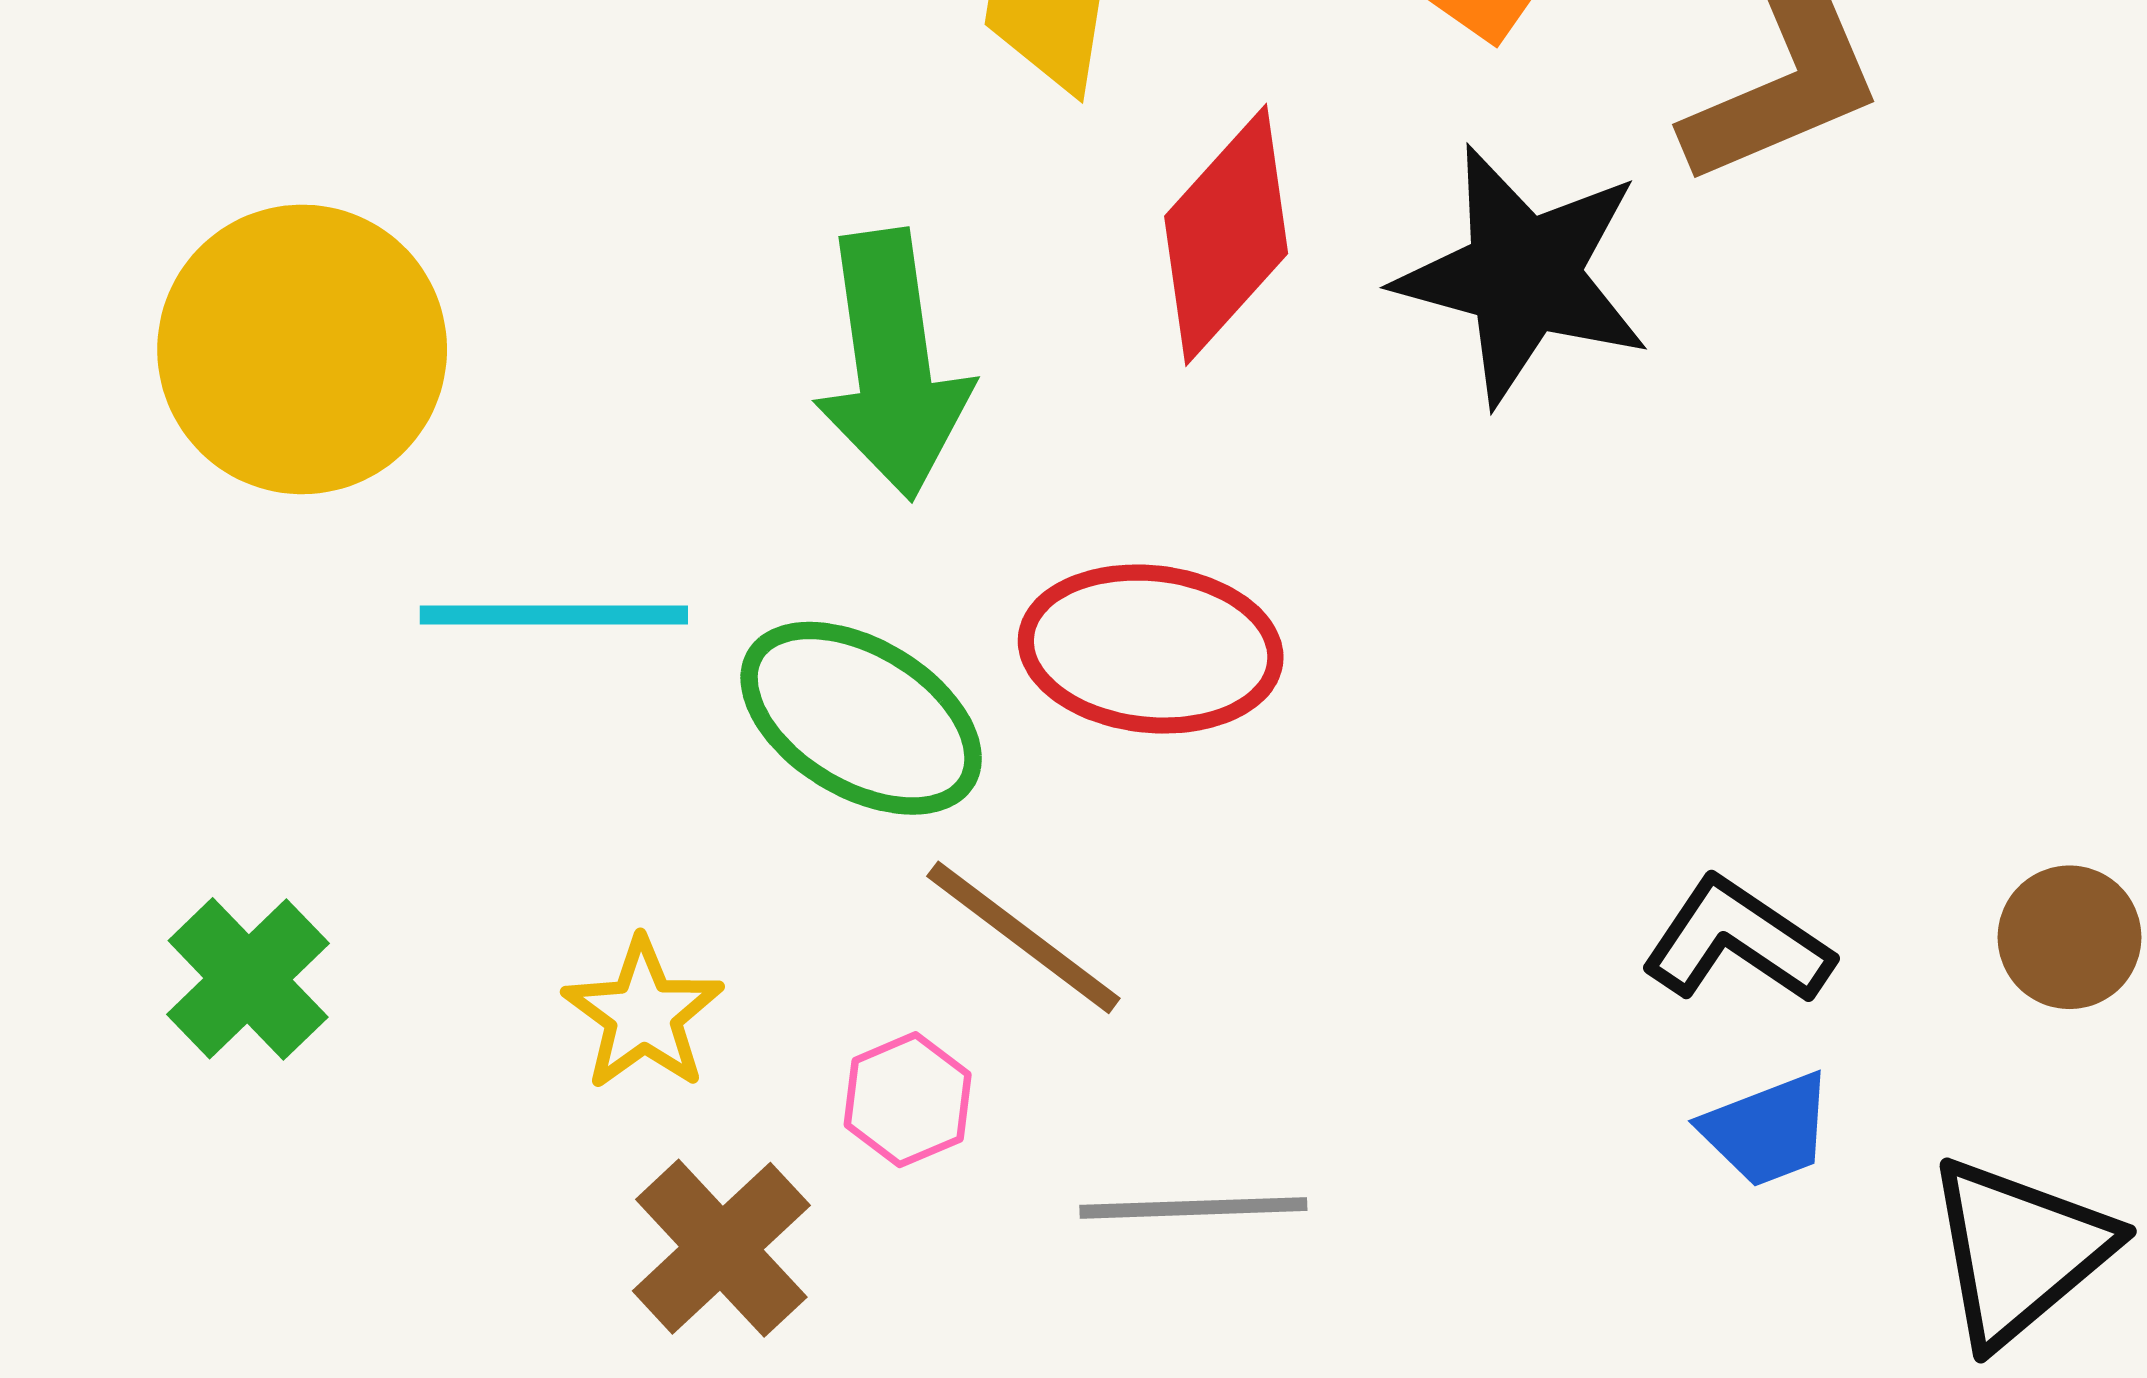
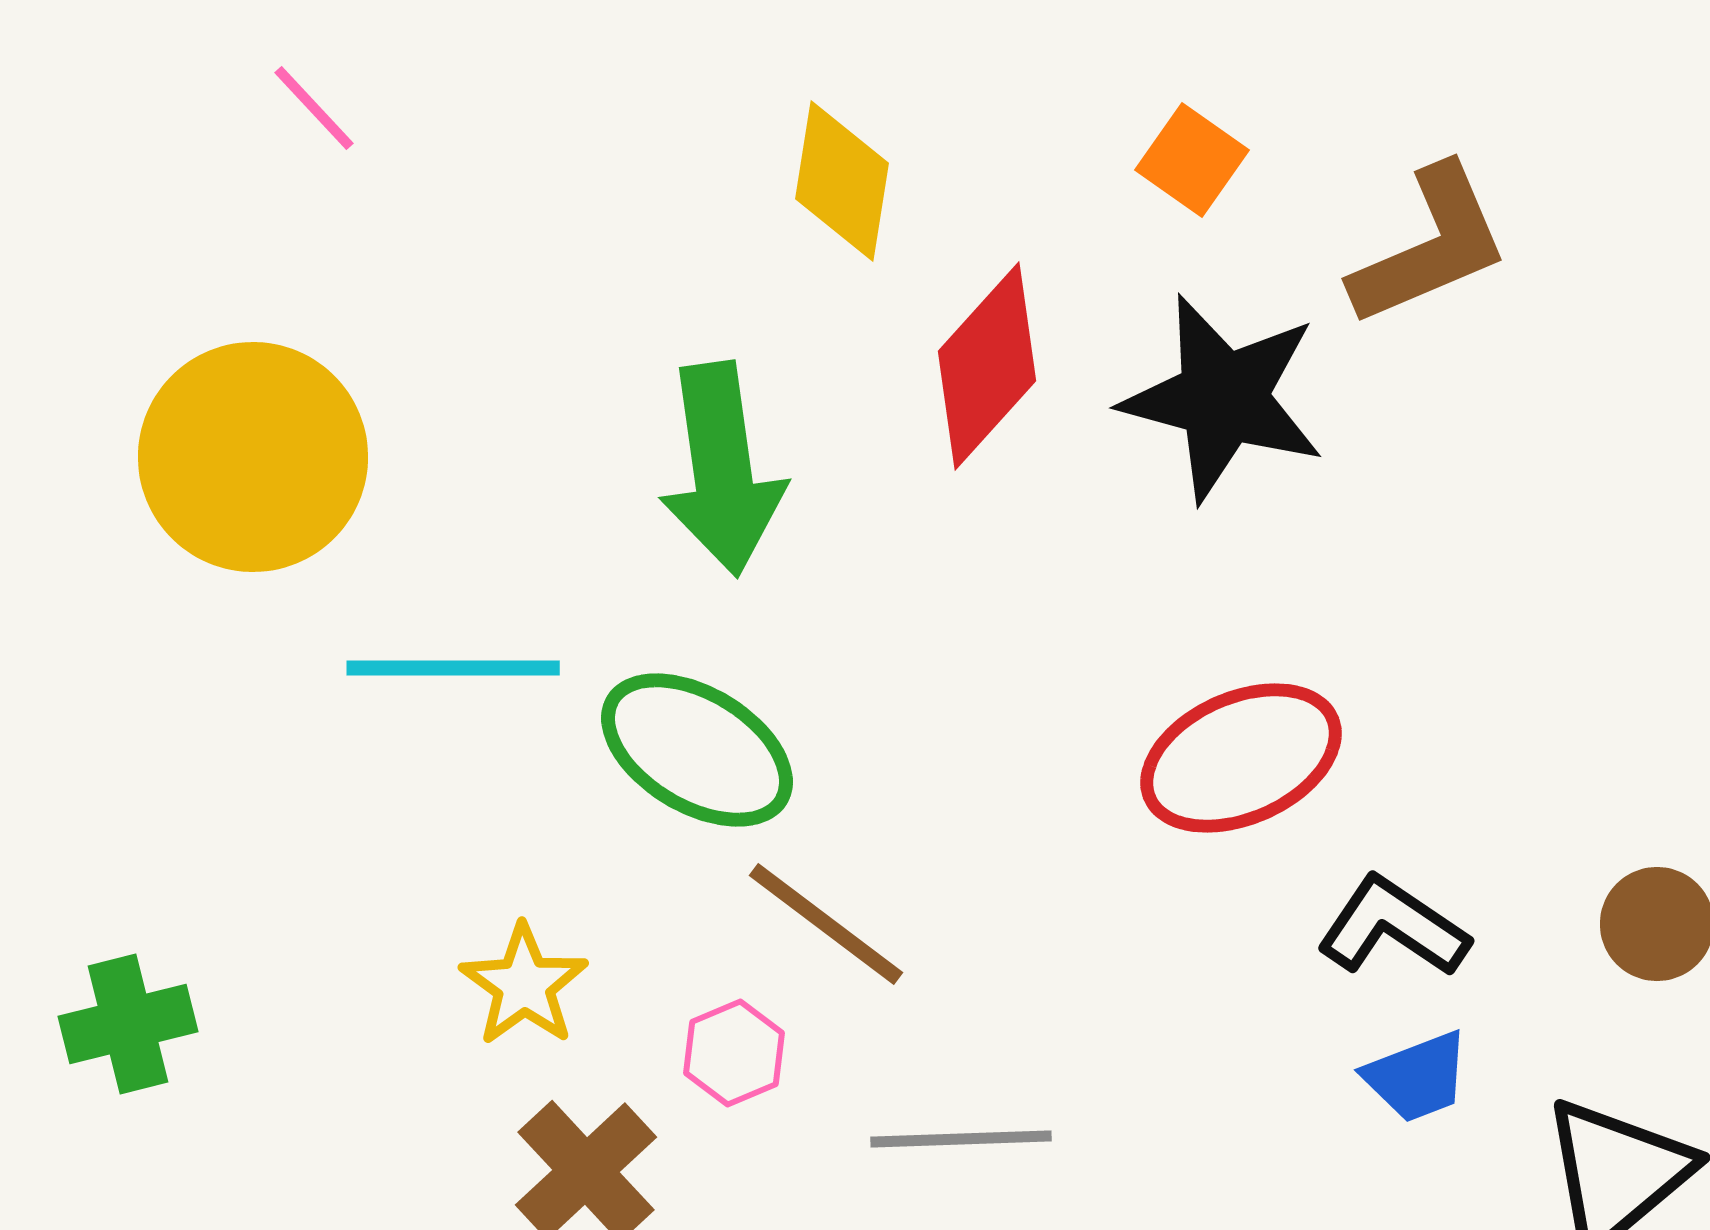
red ellipse: (1151, 649) -> (1241, 758), moved, turned -30
green cross: (248, 979) -> (128, 1024), moved, turned 30

